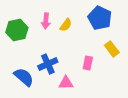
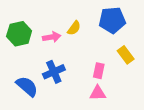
blue pentagon: (100, 18) -> (112, 20), turned -30
pink arrow: (46, 21) -> (52, 37), moved, turned -105
pink triangle: (66, 83) -> (98, 93), moved

